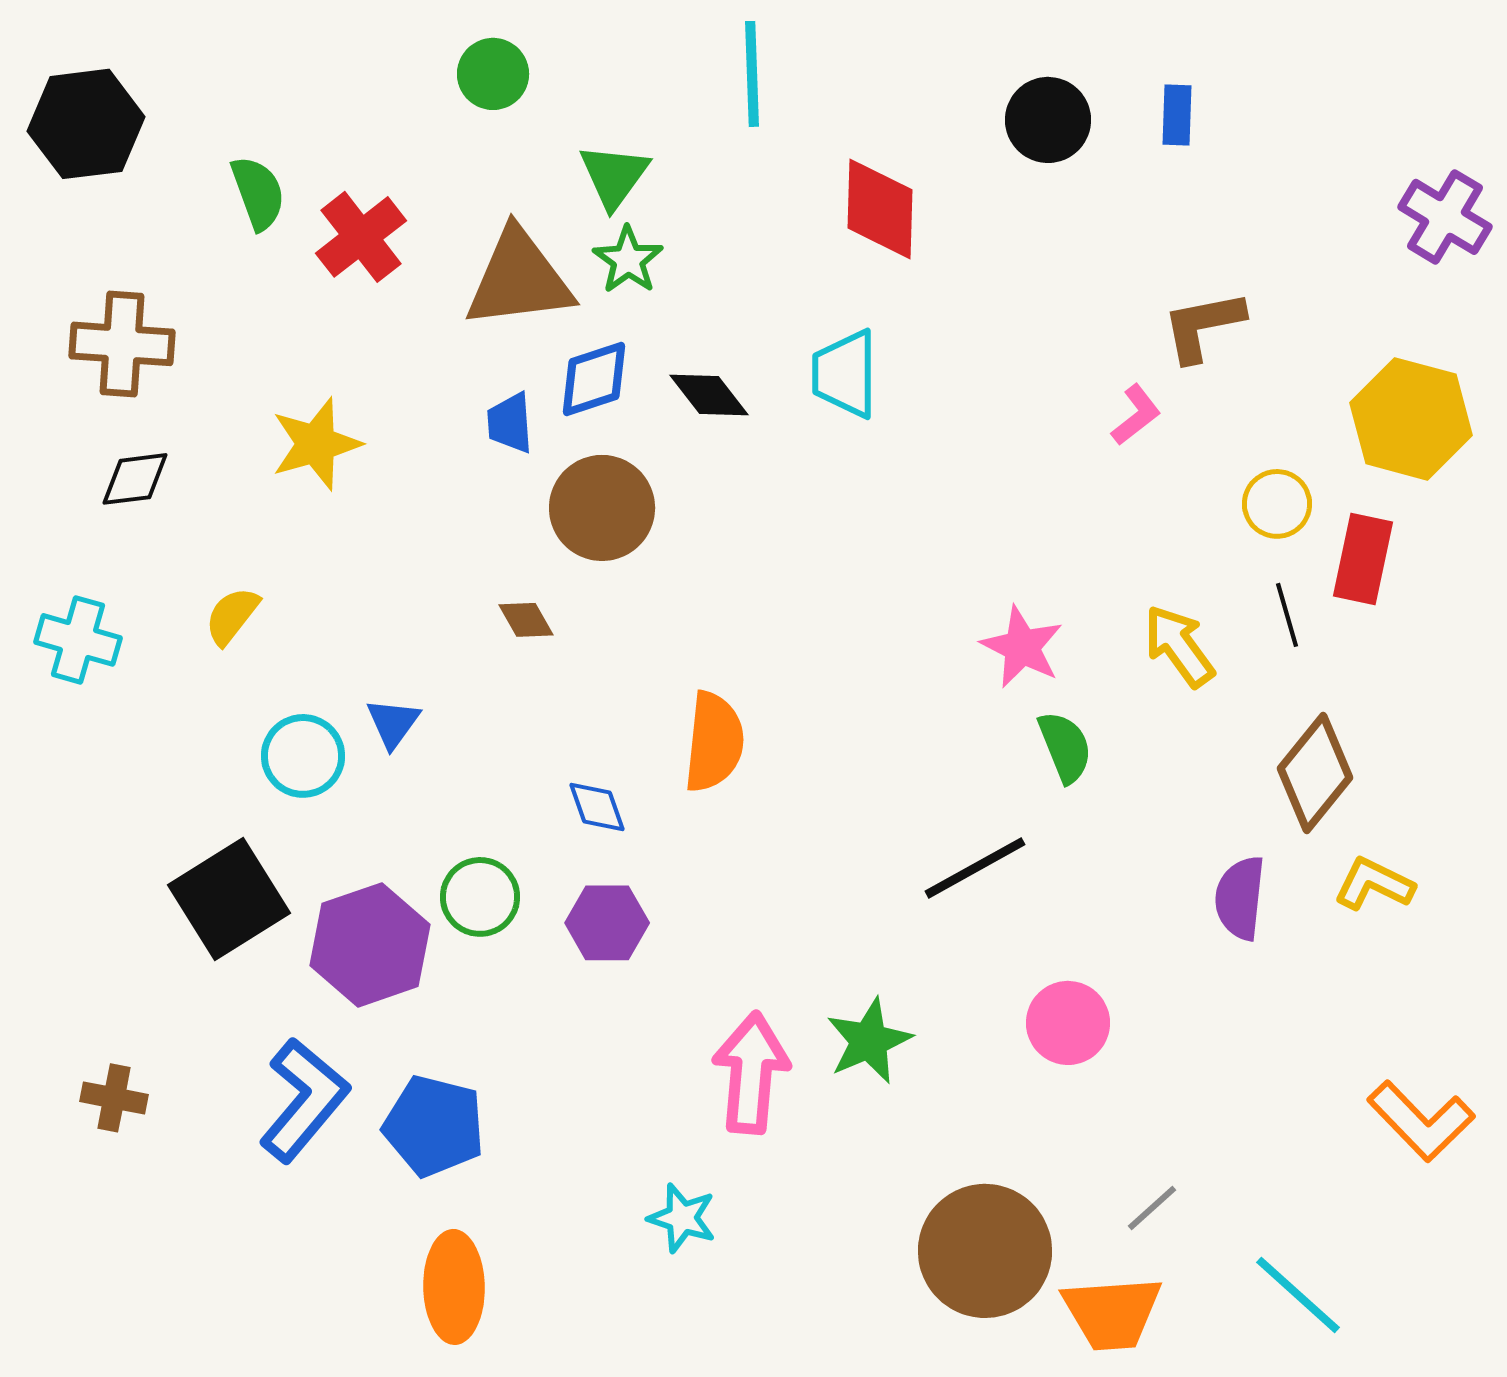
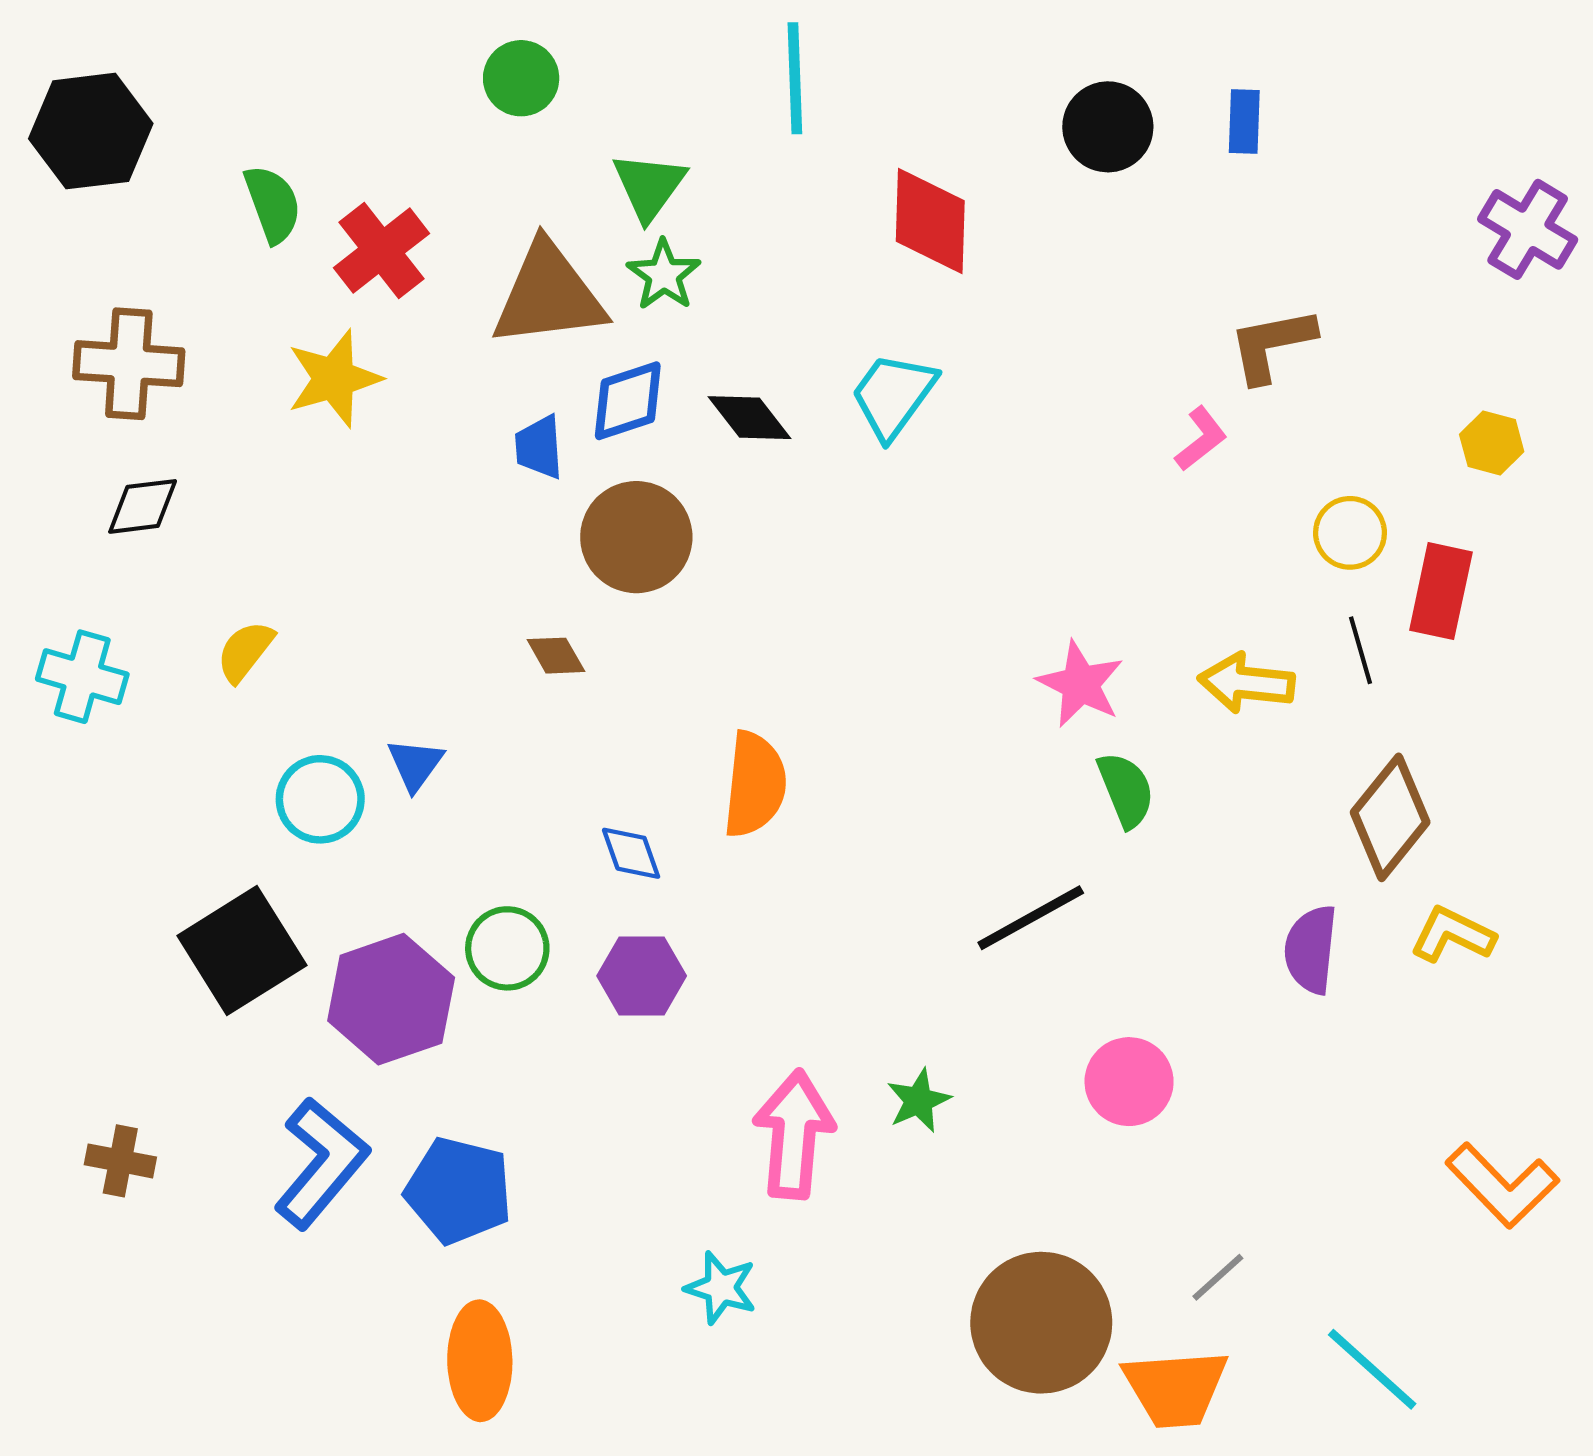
cyan trapezoid: (845, 374) -> (893, 395), turned 36
yellow hexagon: (1411, 419) -> (1492, 443), size x0.5
yellow star: (316, 444) -> (334, 379), moved
yellow arrow: (1179, 646) -> (1246, 683), turned -48
green star: (869, 1041) -> (919, 1101), size x0.7

